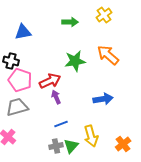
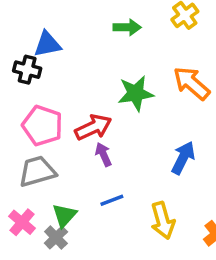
black cross: (11, 61) -> (27, 70), moved
blue arrow: (103, 99) -> (183, 158), turned -54
gray cross: (56, 146) -> (56, 237), moved, turned -32
green triangle: (71, 146) -> (64, 215), moved

